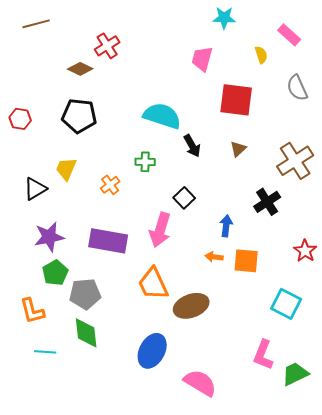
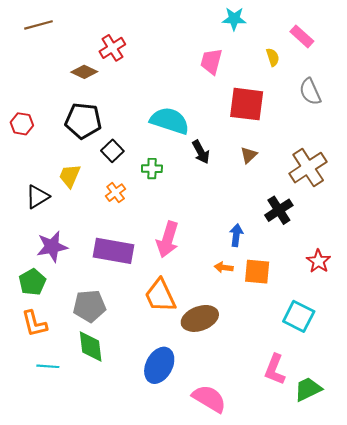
black square: (184, 198) -> (112, 151), moved
green pentagon: (55, 273) -> (32, 282), moved

